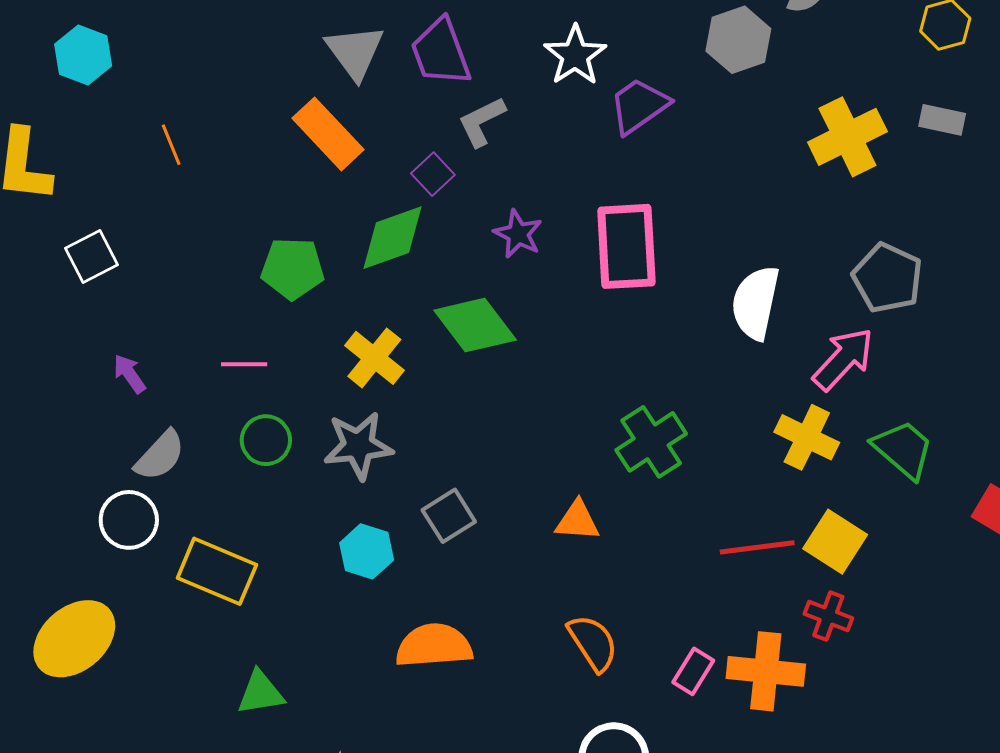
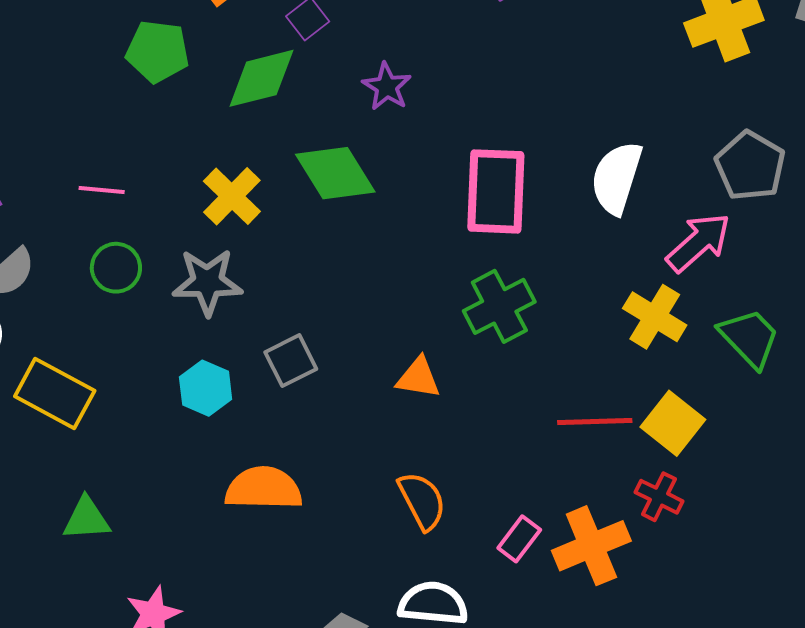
pink rectangle: (626, 246) -> (496, 191), moved
green pentagon: (293, 268) -> (158, 51), moved
orange cross: (766, 671) -> (591, 546), turned -34

